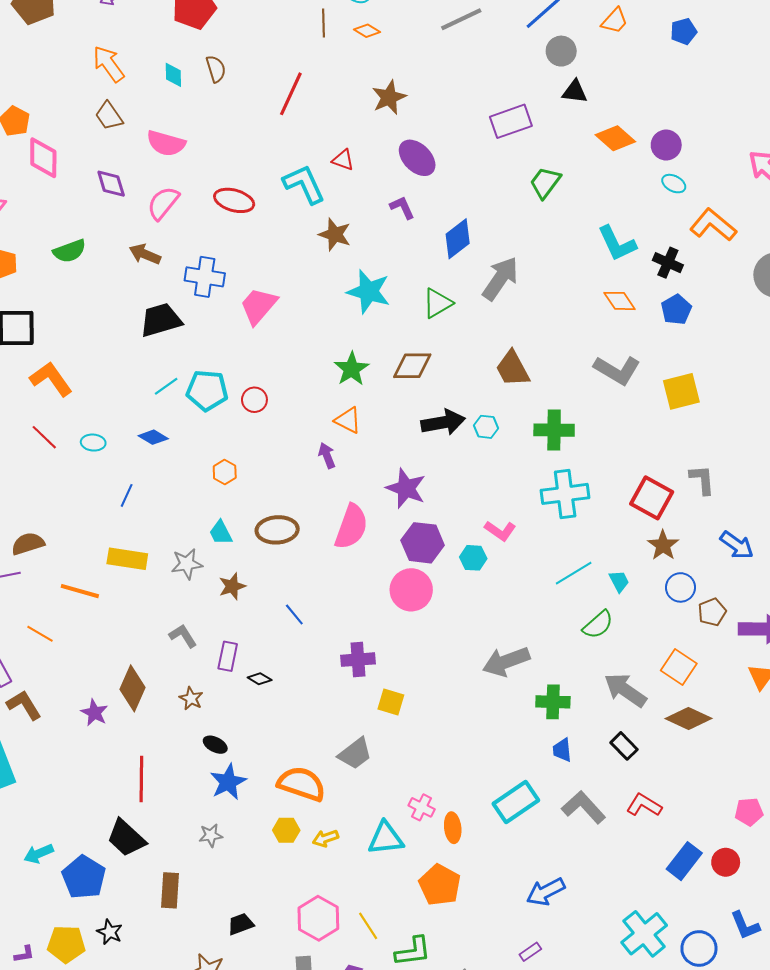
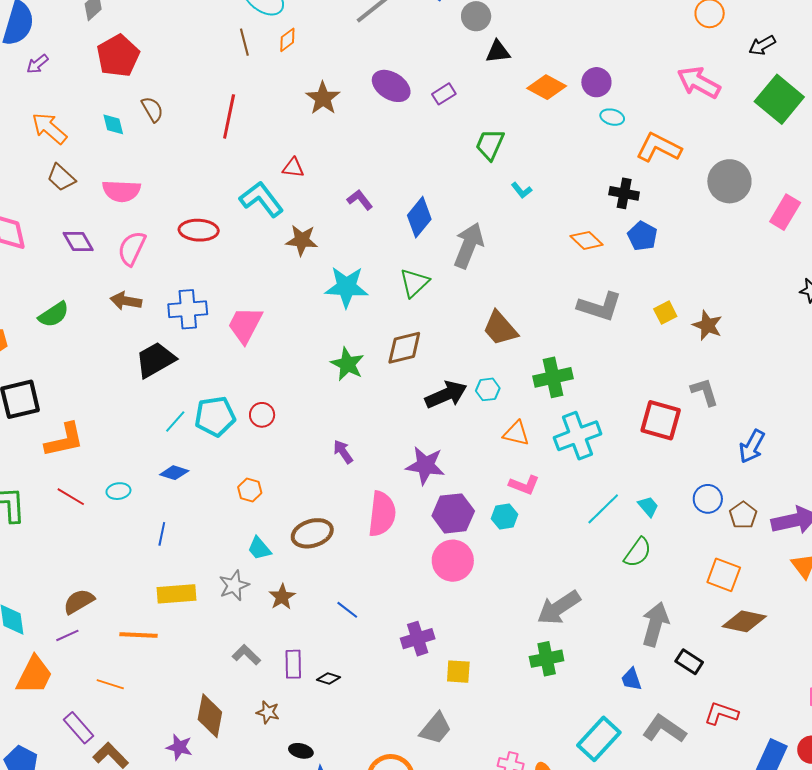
orange diamond: (367, 31) -> (287, 40), turned -55
purple rectangle: (511, 121) -> (444, 94), size x0.6
purple ellipse: (417, 158) -> (391, 86), moved
cyan L-shape: (617, 243) -> (522, 190), moved, size x0.5
orange L-shape: (51, 379) -> (64, 440), turned 126
yellow square: (681, 391) -> (665, 313), size x0.6
orange triangle: (348, 420) -> (516, 433), moved
brown star: (663, 545) -> (707, 325), moved
blue arrow: (737, 545) -> (752, 446), turned 96
gray arrow: (625, 690) -> (655, 624), moved, turned 84
green cross: (553, 702) -> (547, 659), moved

